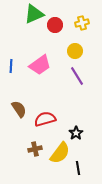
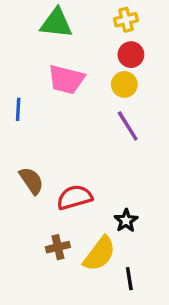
green triangle: (34, 14) -> (56, 23), turned 30
yellow cross: (82, 23) -> (126, 20), moved
red circle: (55, 25) -> (131, 55), moved
pink trapezoid: (40, 65) -> (66, 79), moved, turned 50

